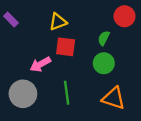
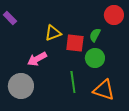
yellow triangle: (58, 22) -> (53, 33), moved
red square: (66, 47) -> (75, 43), moved
green line: (67, 93) -> (73, 82), moved

